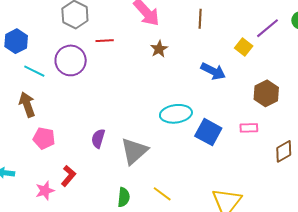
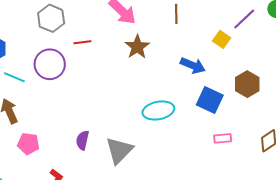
brown star: (159, 49) -> (137, 47), size x1.4
pink rectangle: (249, 128) -> (223, 138), moved
blue square: (208, 132) -> (210, 100), moved

